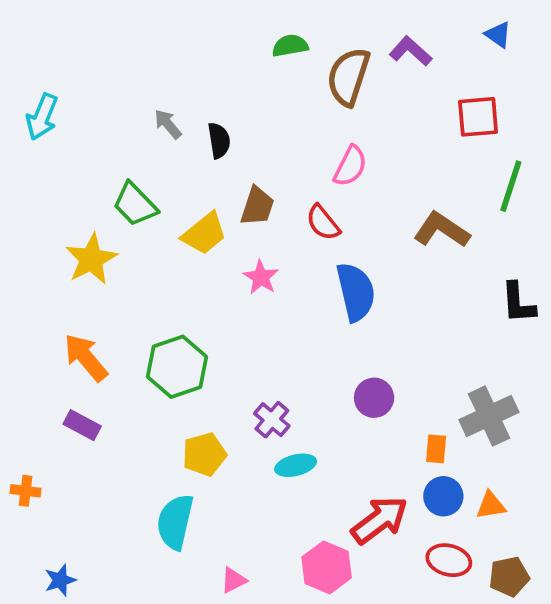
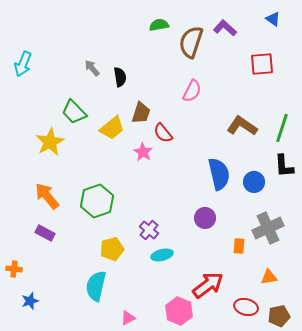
green line: (511, 186) -> (282, 128), moved
red semicircle: (323, 223) -> (163, 133), moved
blue semicircle: (356, 292) -> (219, 174), moved
blue circle: (443, 496) -> (254, 182), moved
blue star: (60, 580) -> (30, 301), moved

